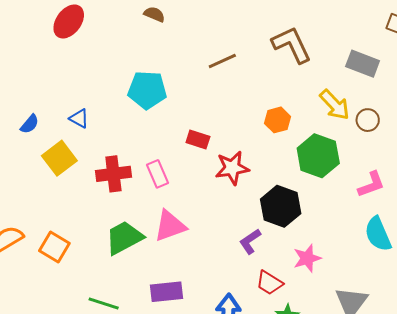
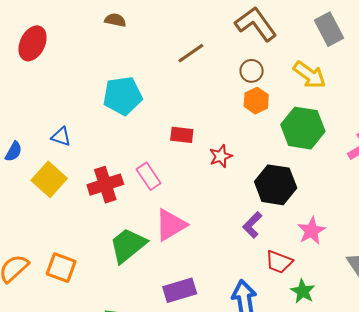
gray rectangle: (363, 64) -> (329, 29), turned 52
brown circle: (368, 120) -> (252, 71), moved
red star: (232, 168) -> (221, 156), size x0.7

